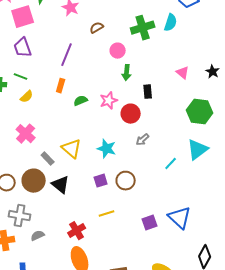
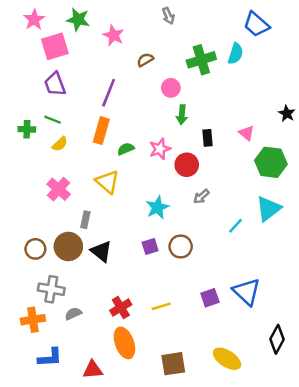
pink triangle: (183, 73) -> (247, 133), moved
orange rectangle: (61, 86) -> (101, 131), size x1.5
yellow triangle: (72, 149) -> (107, 182), moved
cyan star: (107, 149) -> (157, 207), turned 30
gray rectangle: (48, 159) -> (85, 220), turned 56
yellow line: (107, 214) -> (161, 306), moved

